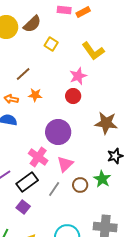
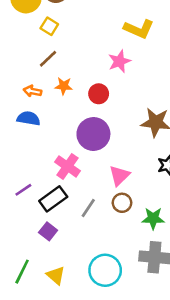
yellow square: (51, 44) -> (49, 26), moved
yellow L-shape: (93, 51) -> (139, 29), turned -30
red circle: (73, 96) -> (99, 94), moved
pink triangle: (65, 164) -> (119, 176), moved
green star: (102, 179) -> (153, 218), moved, turned -30

